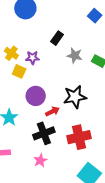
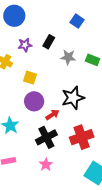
blue square: (95, 16) -> (77, 21), moved
purple star: (32, 58) -> (25, 45), moved
yellow square: (19, 71) -> (30, 78), moved

